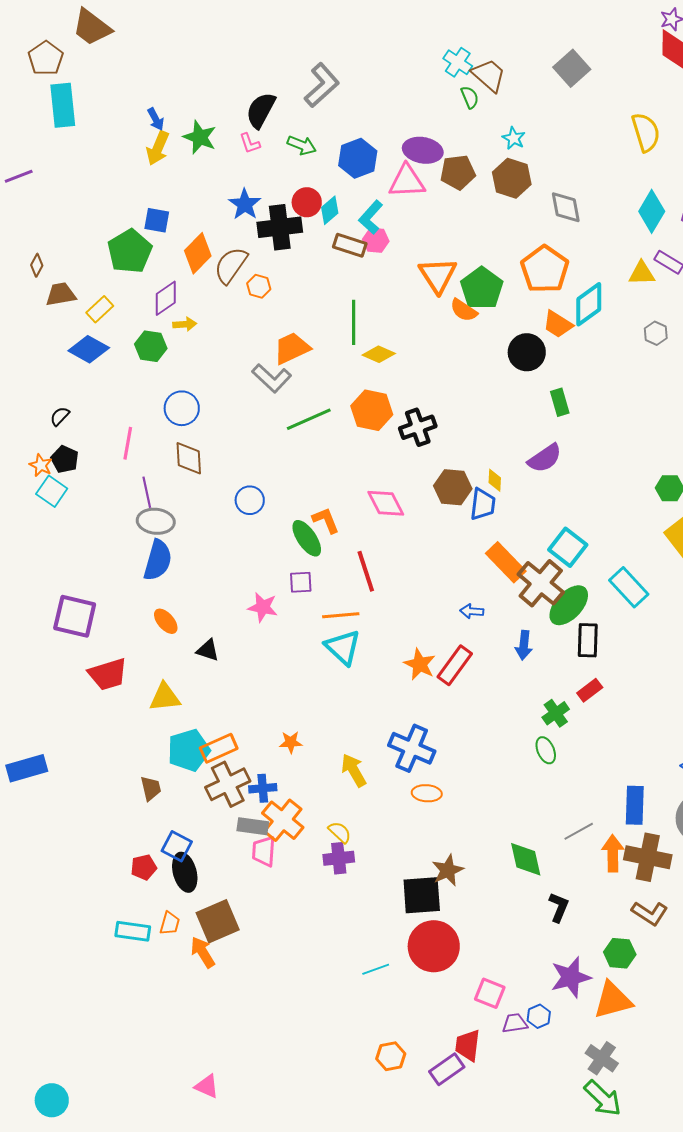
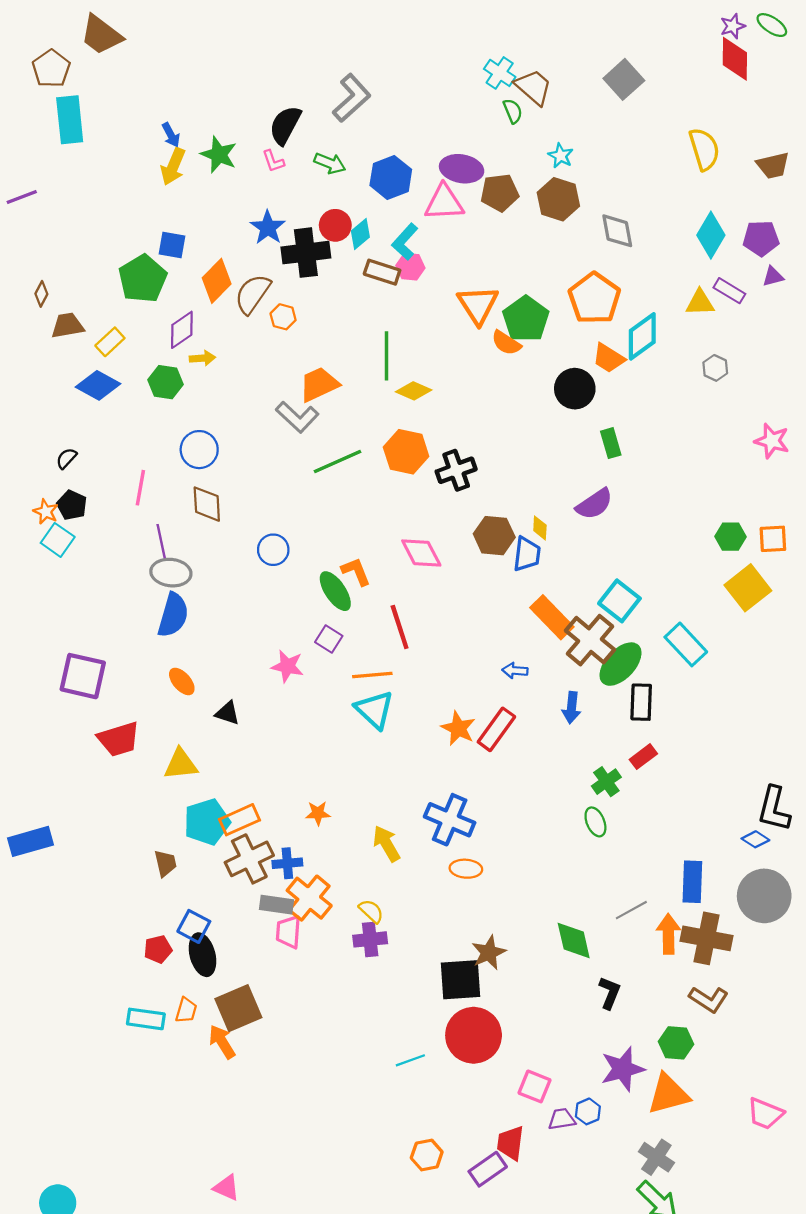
purple square: (301, 582) -> (329, 639), turned 35

